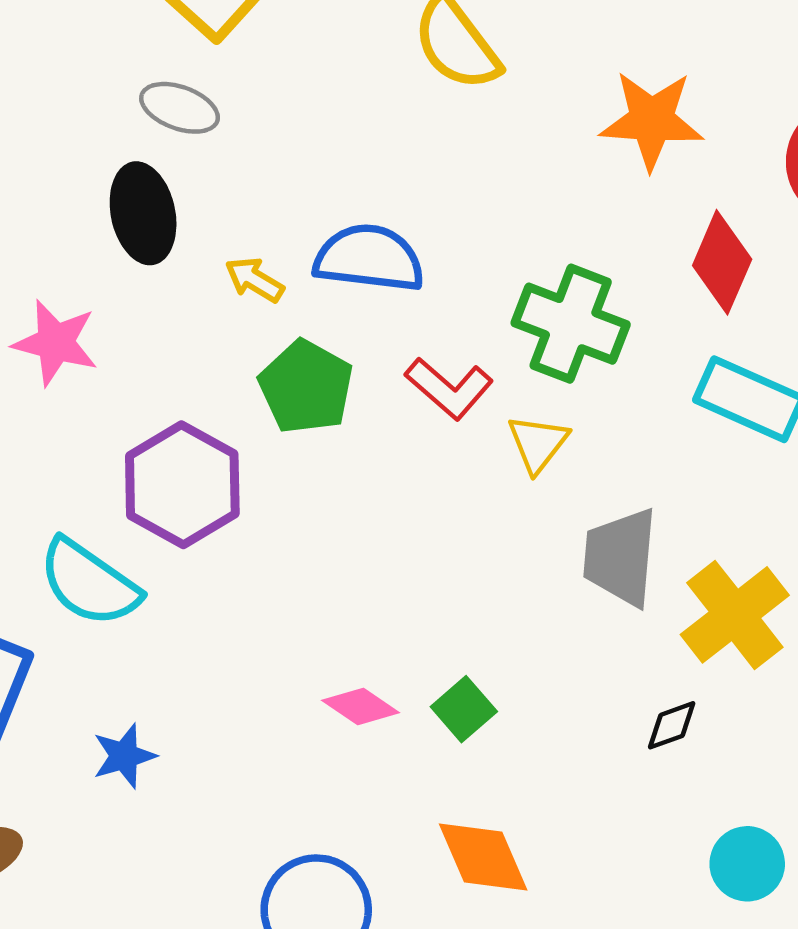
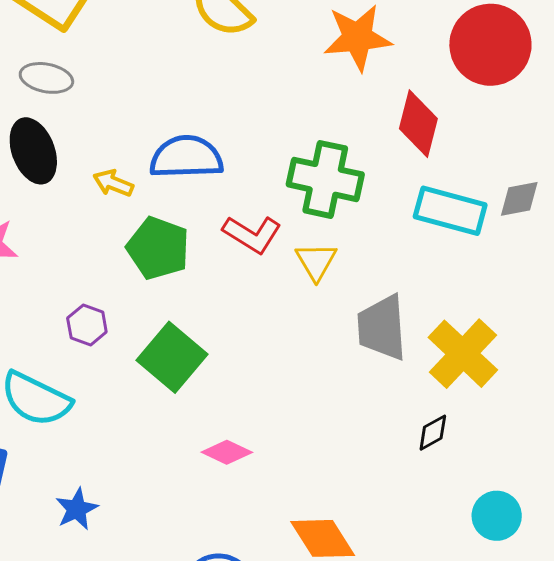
purple hexagon: (182, 485) -> (87, 325), size x0.5
green square: (464, 709) -> (172, 357), moved, size x1.6

